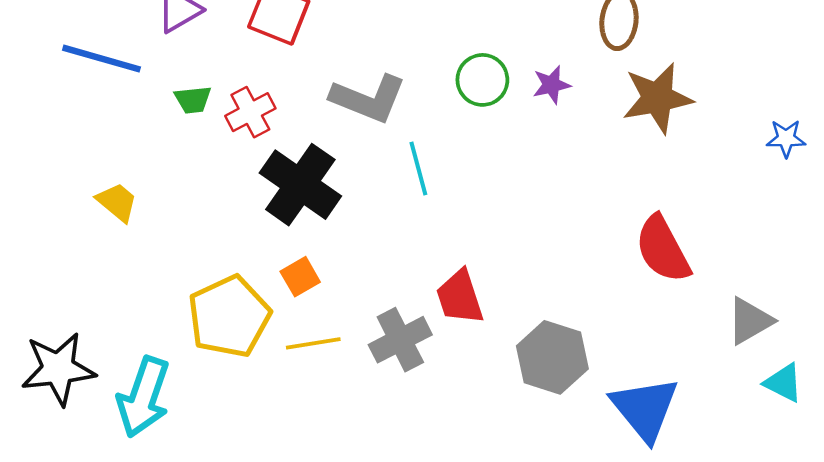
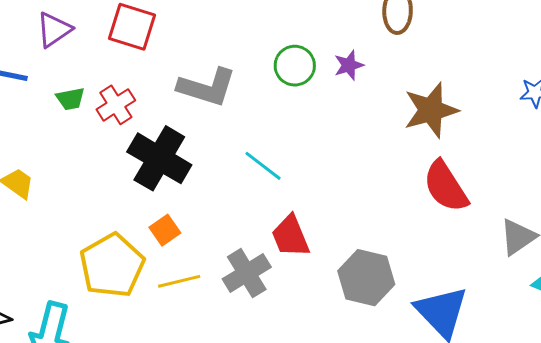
brown star: (657, 98) -> (431, 110), moved
cyan line: (418, 168) -> (263, 166), moved, turned -33

